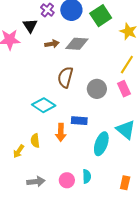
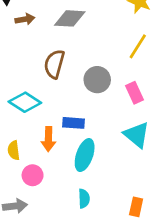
brown arrow: (52, 44) -> (25, 19), moved
pink rectangle: (124, 89) -> (135, 93), moved
cyan ellipse: (101, 144) -> (85, 155), moved
pink circle: (67, 180) -> (33, 175), moved

